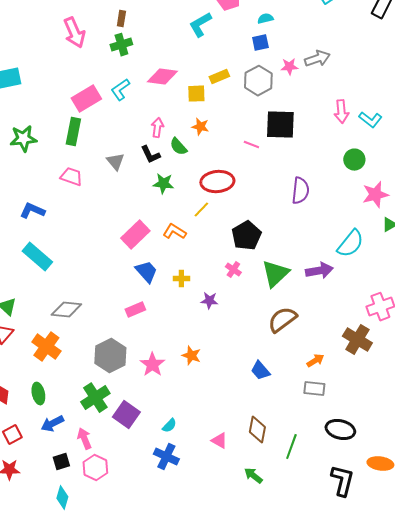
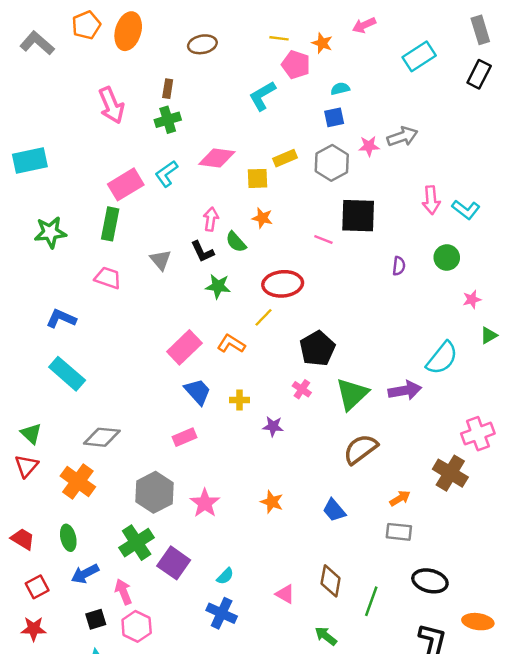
purple semicircle: (300, 191) -> (399, 266), moved, size x0.6
pink star: (375, 195) -> (472, 299), size x0.6
orange star: (191, 356) -> (272, 502), moved

